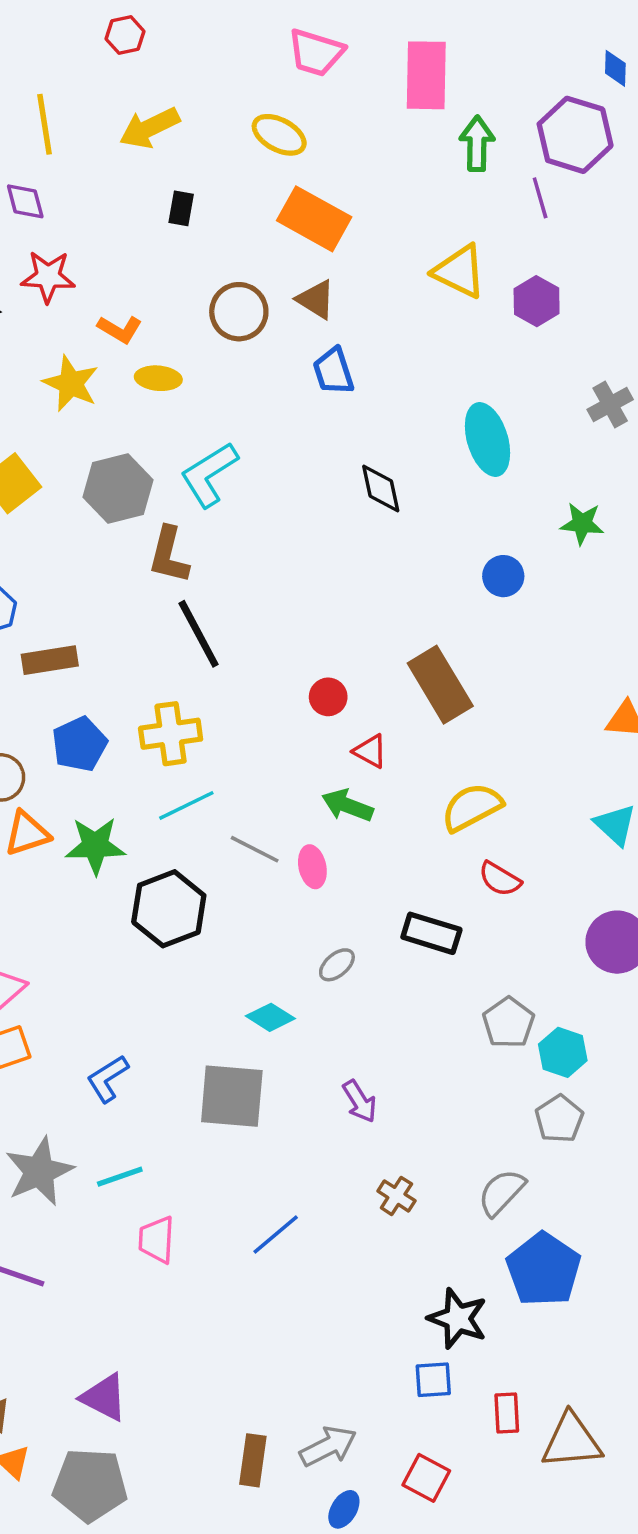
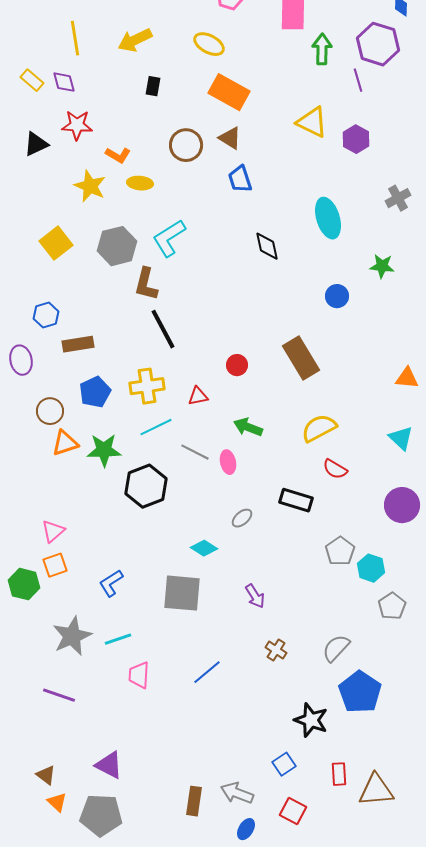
red triangle: (370, 751) -> (198, 396), moved, turned -40
gray pentagon: (559, 1119) -> (392, 606), moved
blue square: (433, 1380) -> (284, 764), moved, turned -30
gray arrow: (328, 1446) -> (237, 793), turned -132

